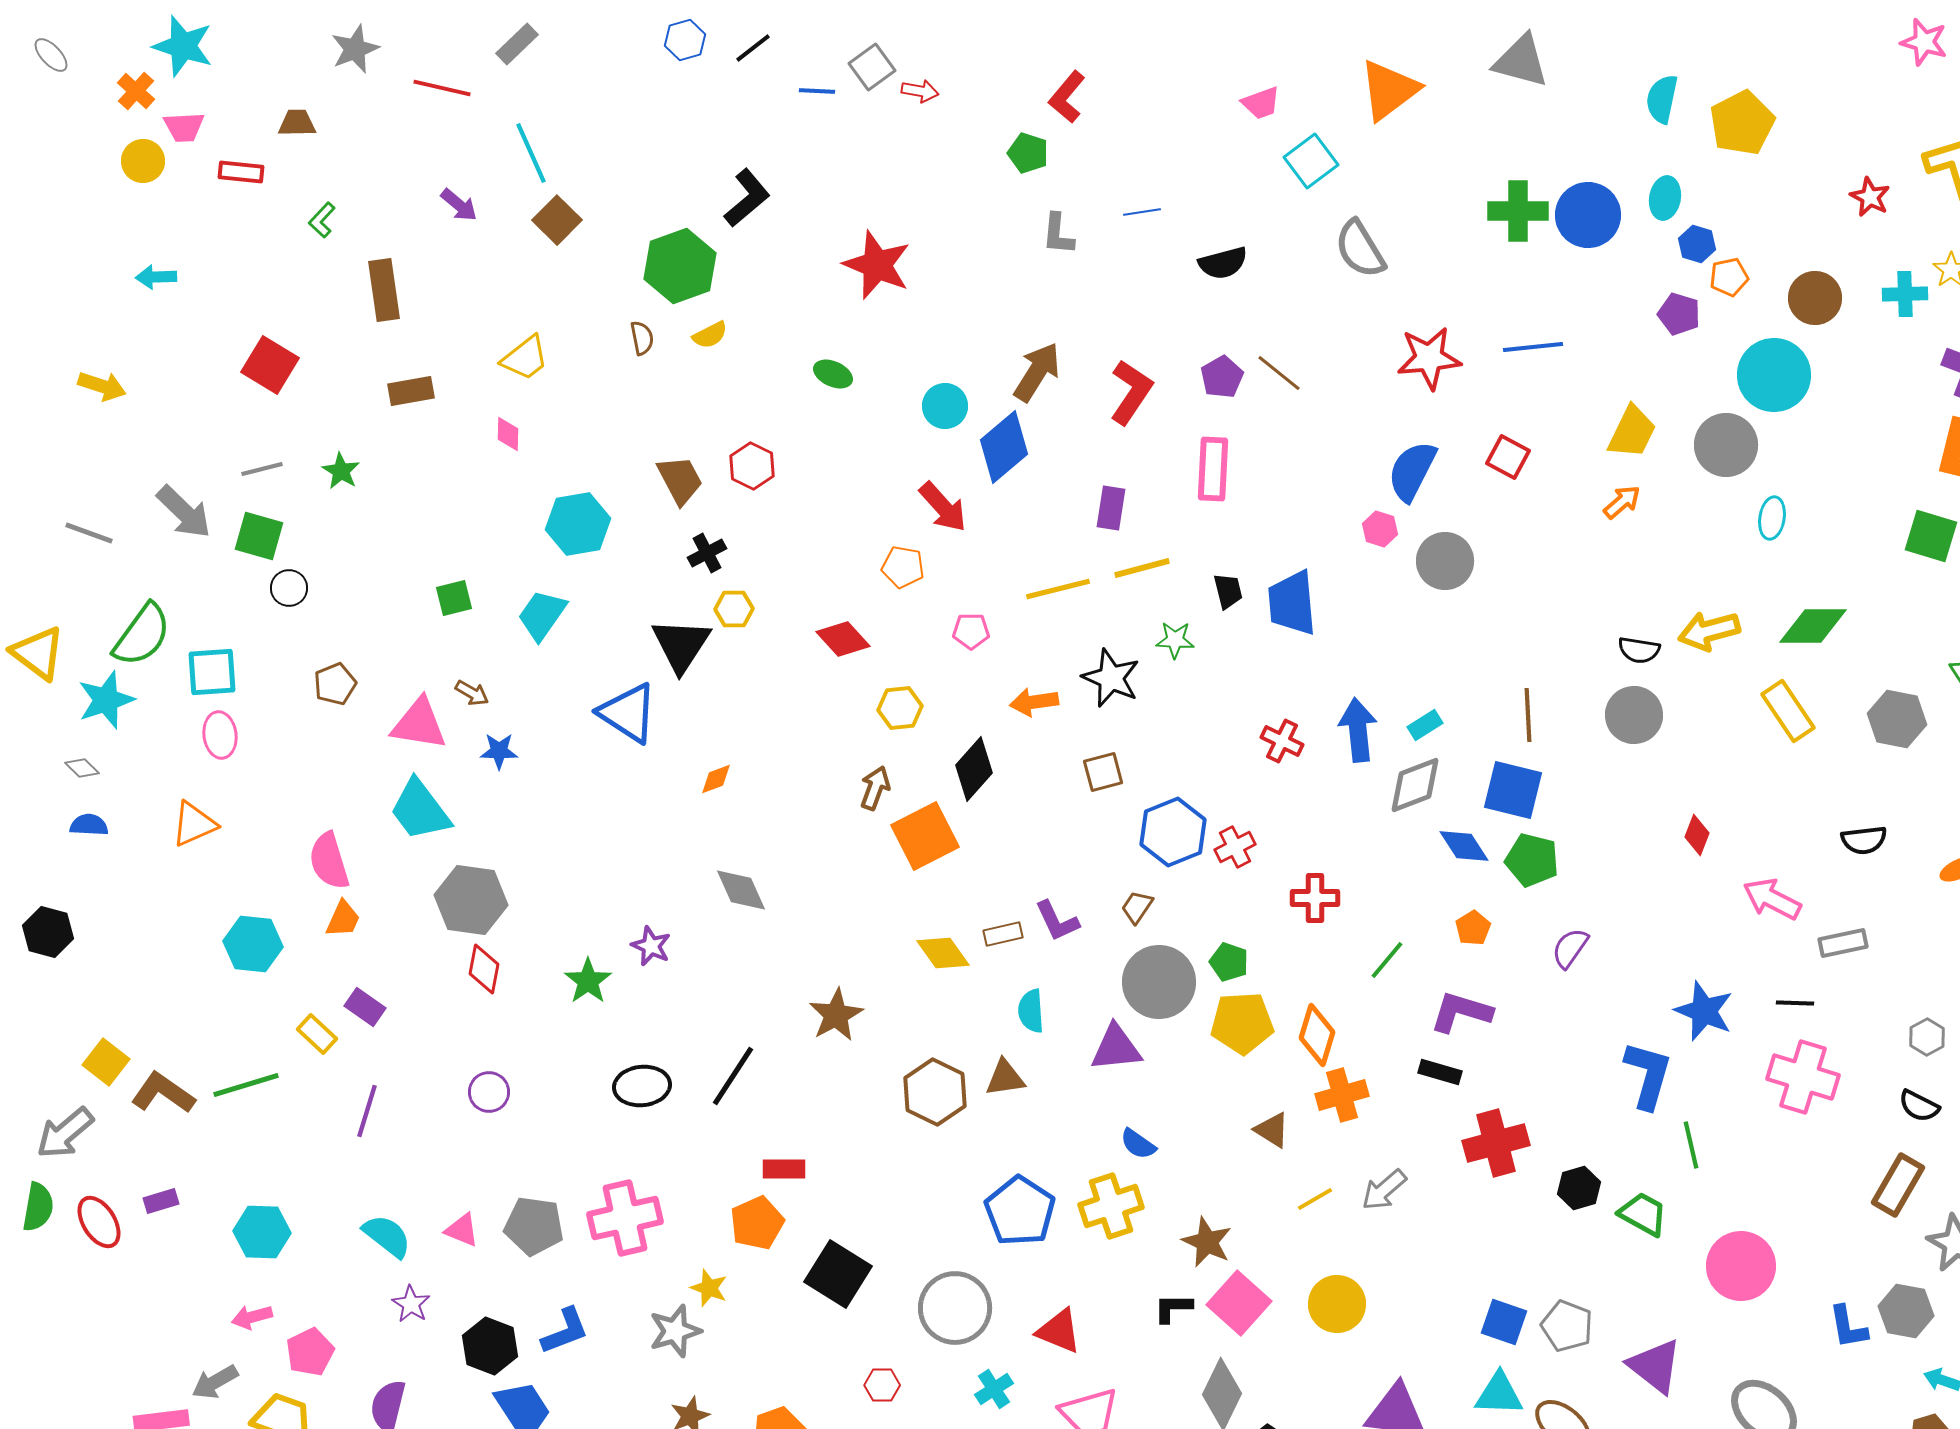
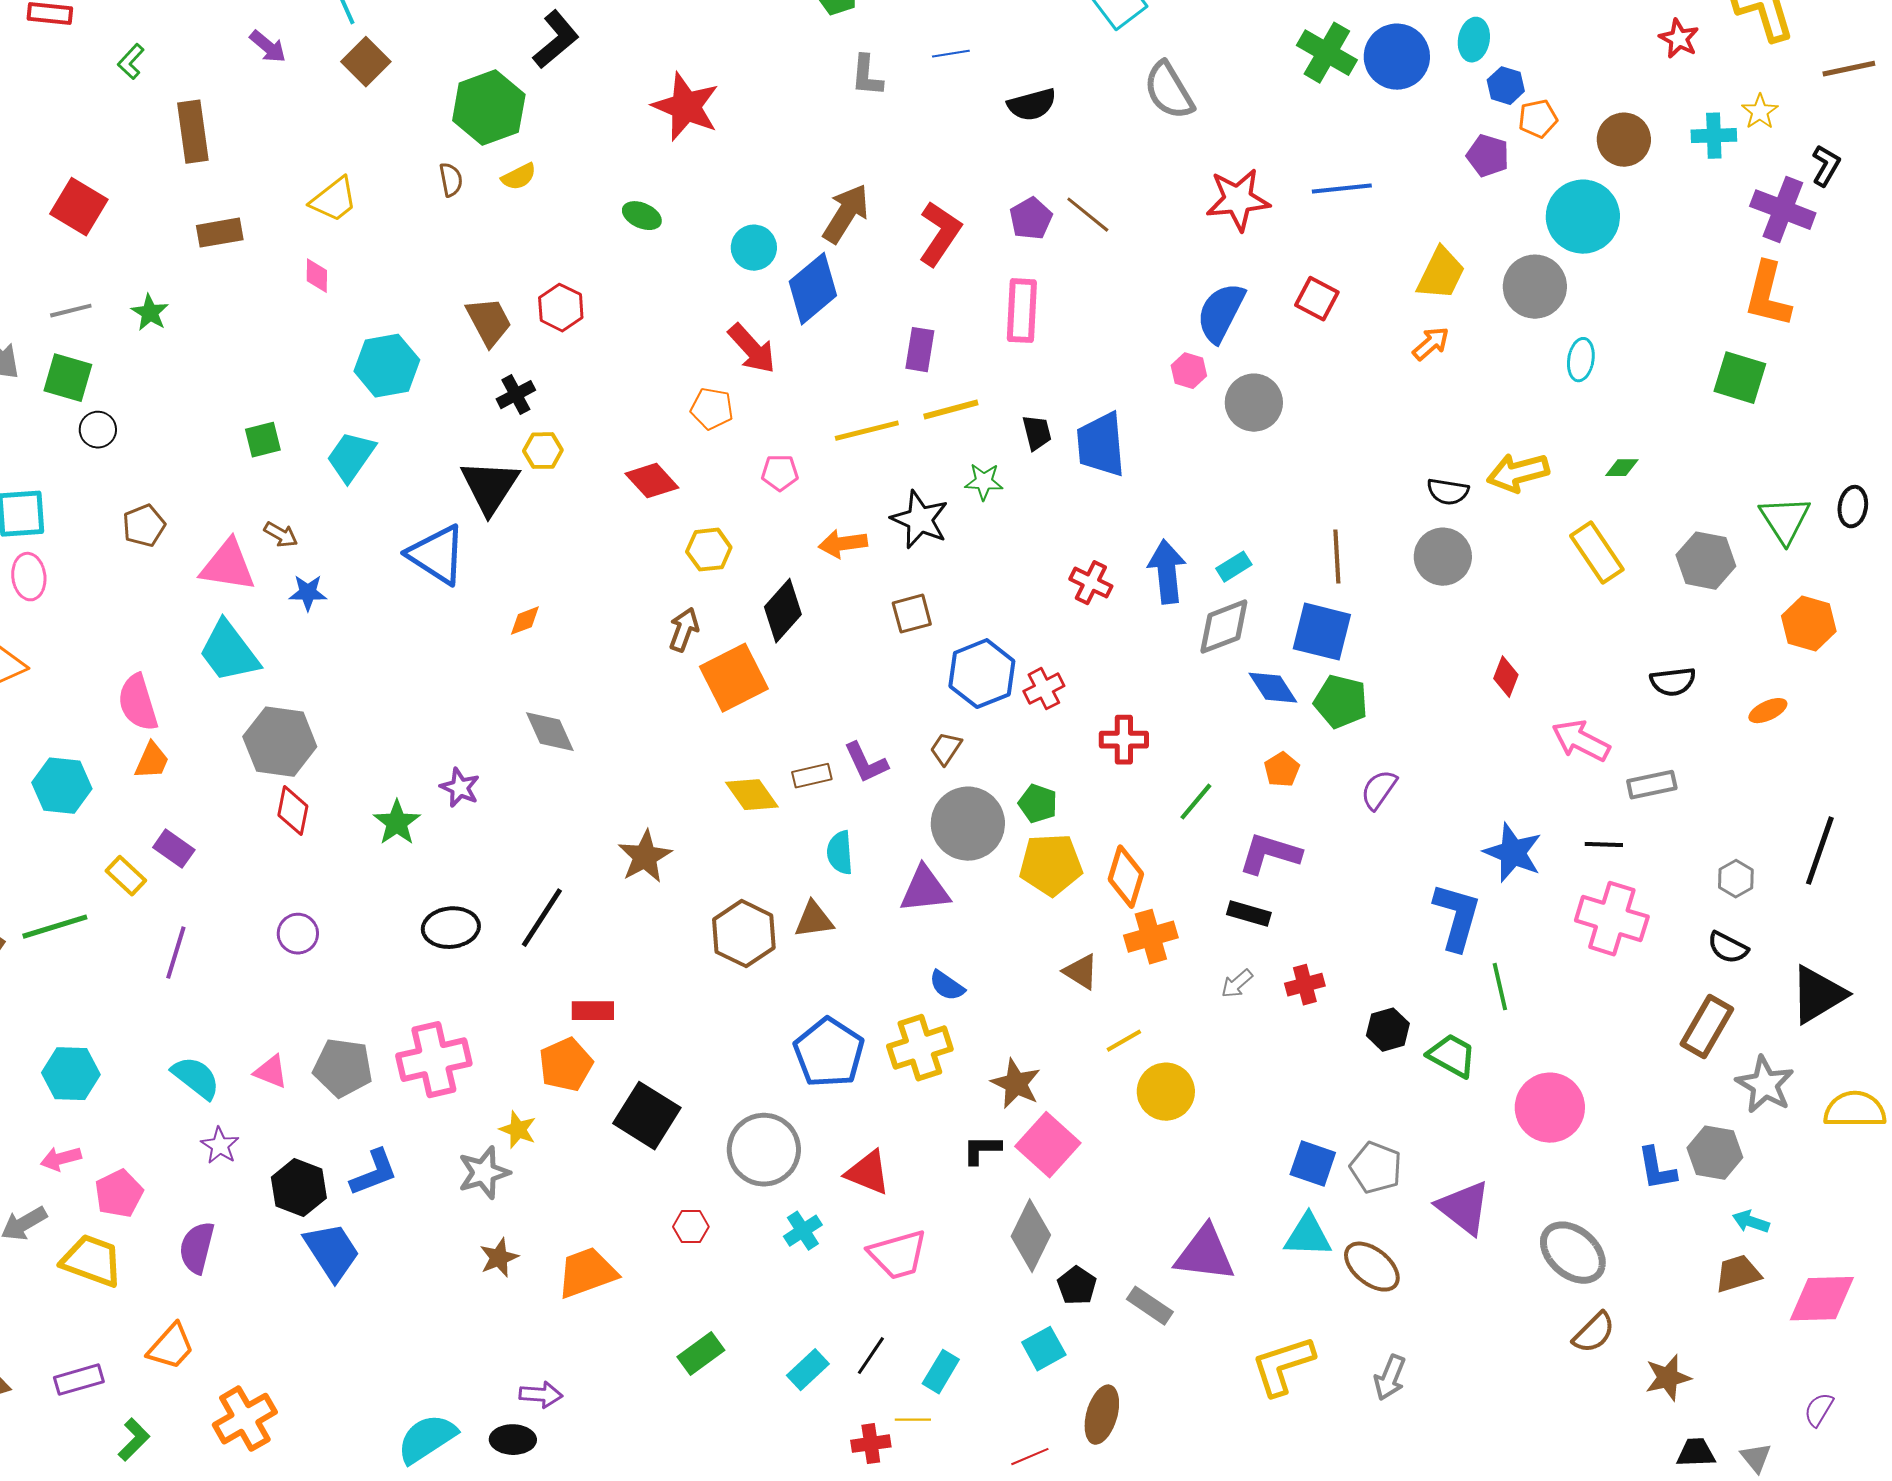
green cross: (1518, 211) -> (1327, 53), turned 30
green diamond: (1813, 626) -> (1622, 468), size x0.5
red cross: (1496, 1143) -> (1305, 985), size x0.6
gray arrow: (1384, 1190) -> (1237, 984), moved, size x0.7
yellow circle: (1337, 1304) -> (1166, 1092), moved

